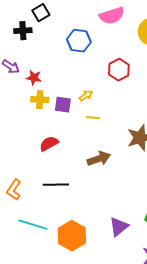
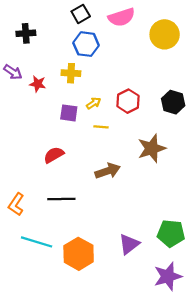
black square: (41, 13) -> (81, 14), moved
red hexagon: (119, 70) -> (128, 101), moved
yellow cross: (40, 100) -> (71, 73), moved

